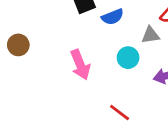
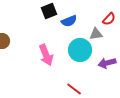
cyan circle: (128, 58) -> (80, 50), size x1.5

